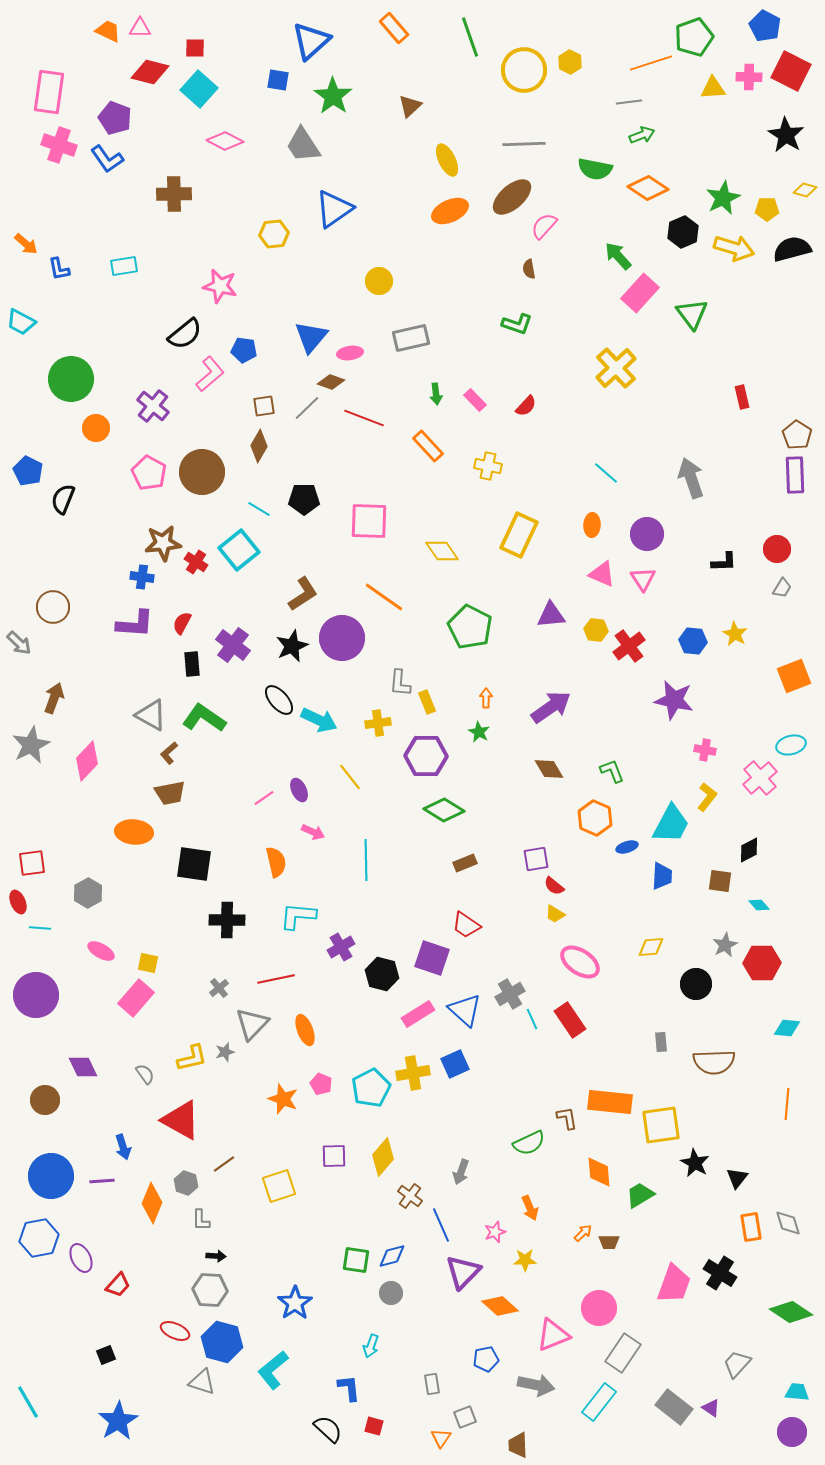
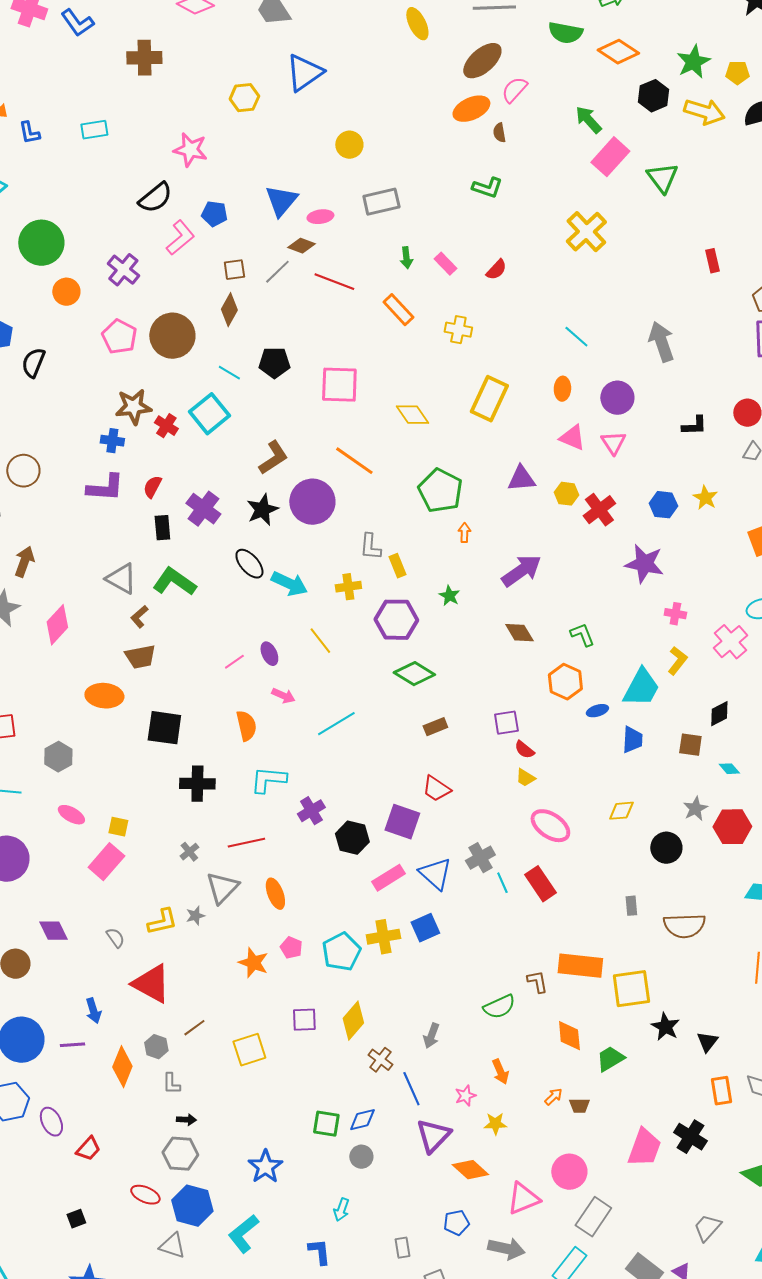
orange ellipse: (450, 211) -> (471, 109), moved
orange arrow: (486, 698) -> (464, 533), moved
cyan line: (366, 860) -> (336, 724), turned 60

